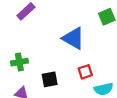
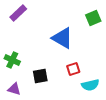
green cross: (19, 62) -> (12, 60), turned 35

